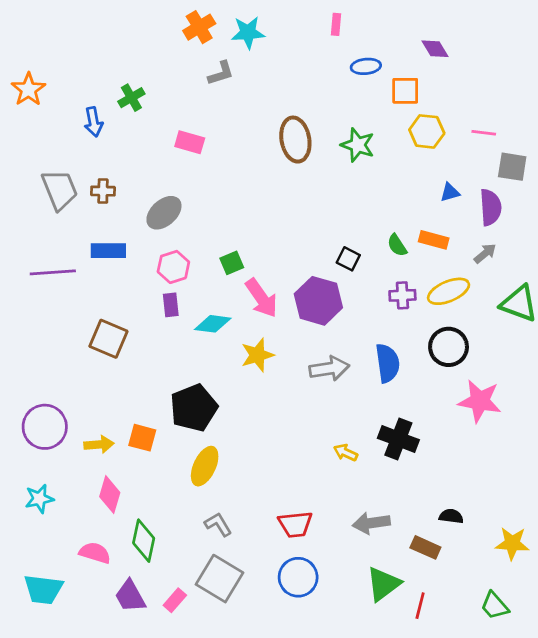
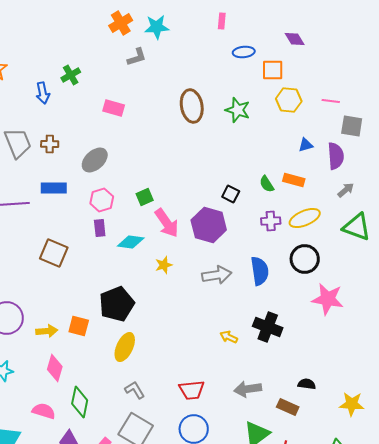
gray arrow: (485, 253) -> (346, 190), moved
yellow star: (257, 355) -> (164, 265), size x0.7

